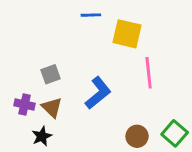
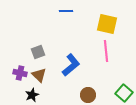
yellow square: (127, 34) -> (107, 24), moved
brown circle: (137, 136) -> (88, 95), moved

